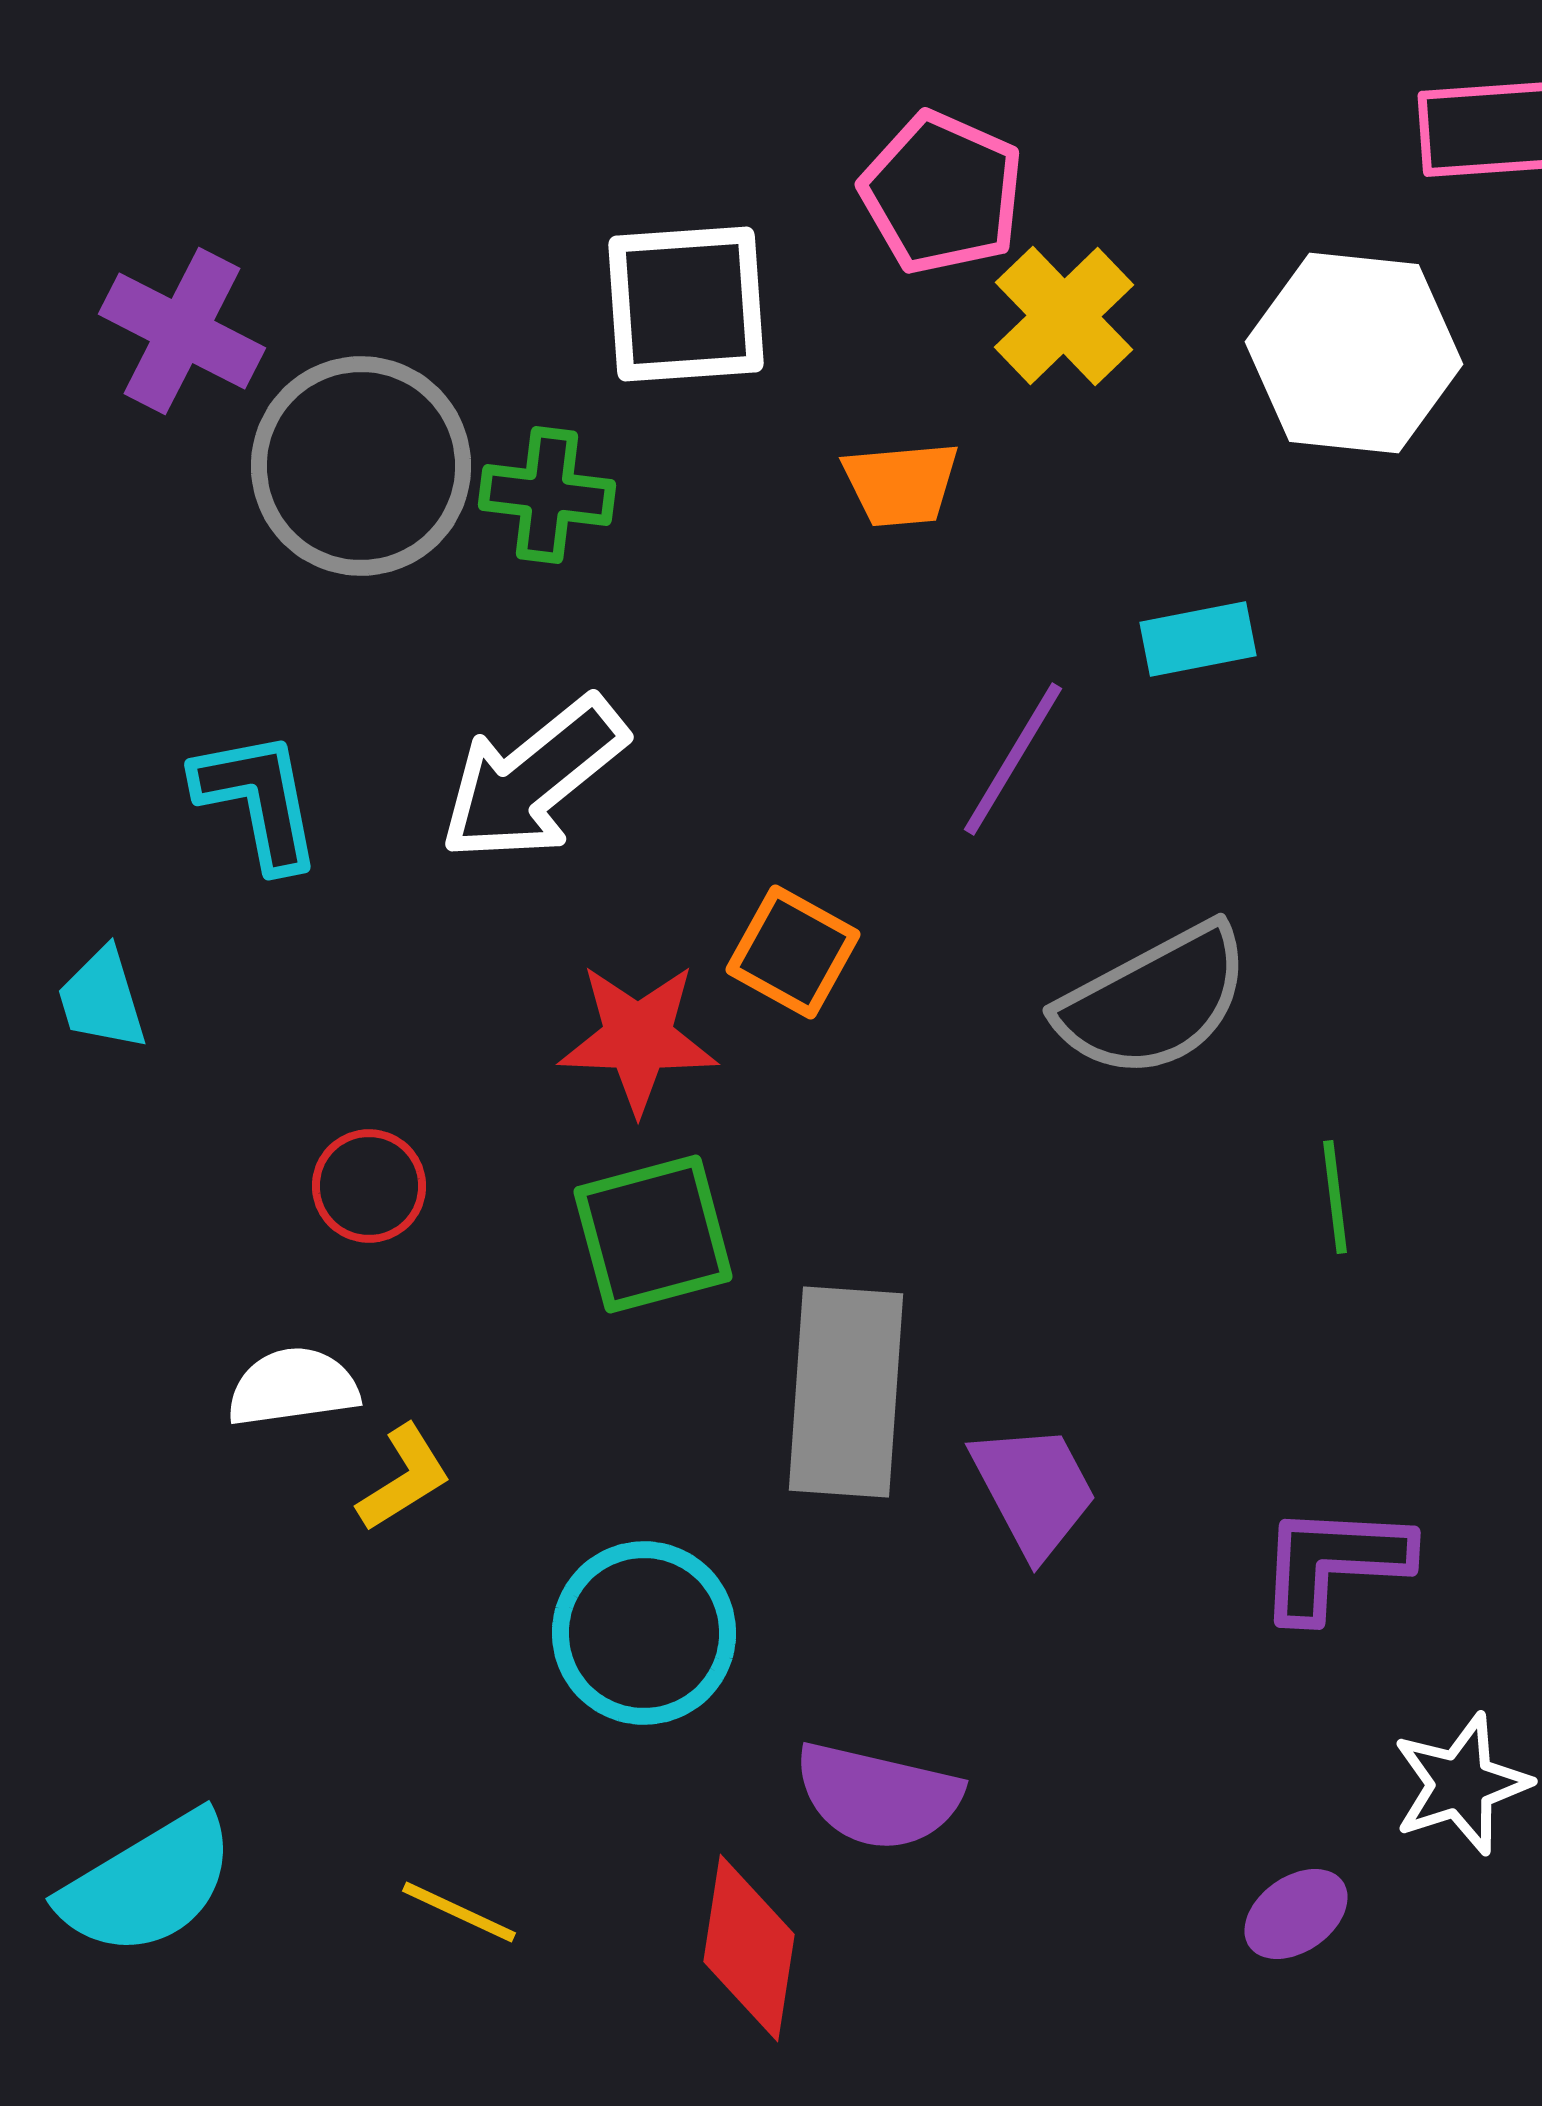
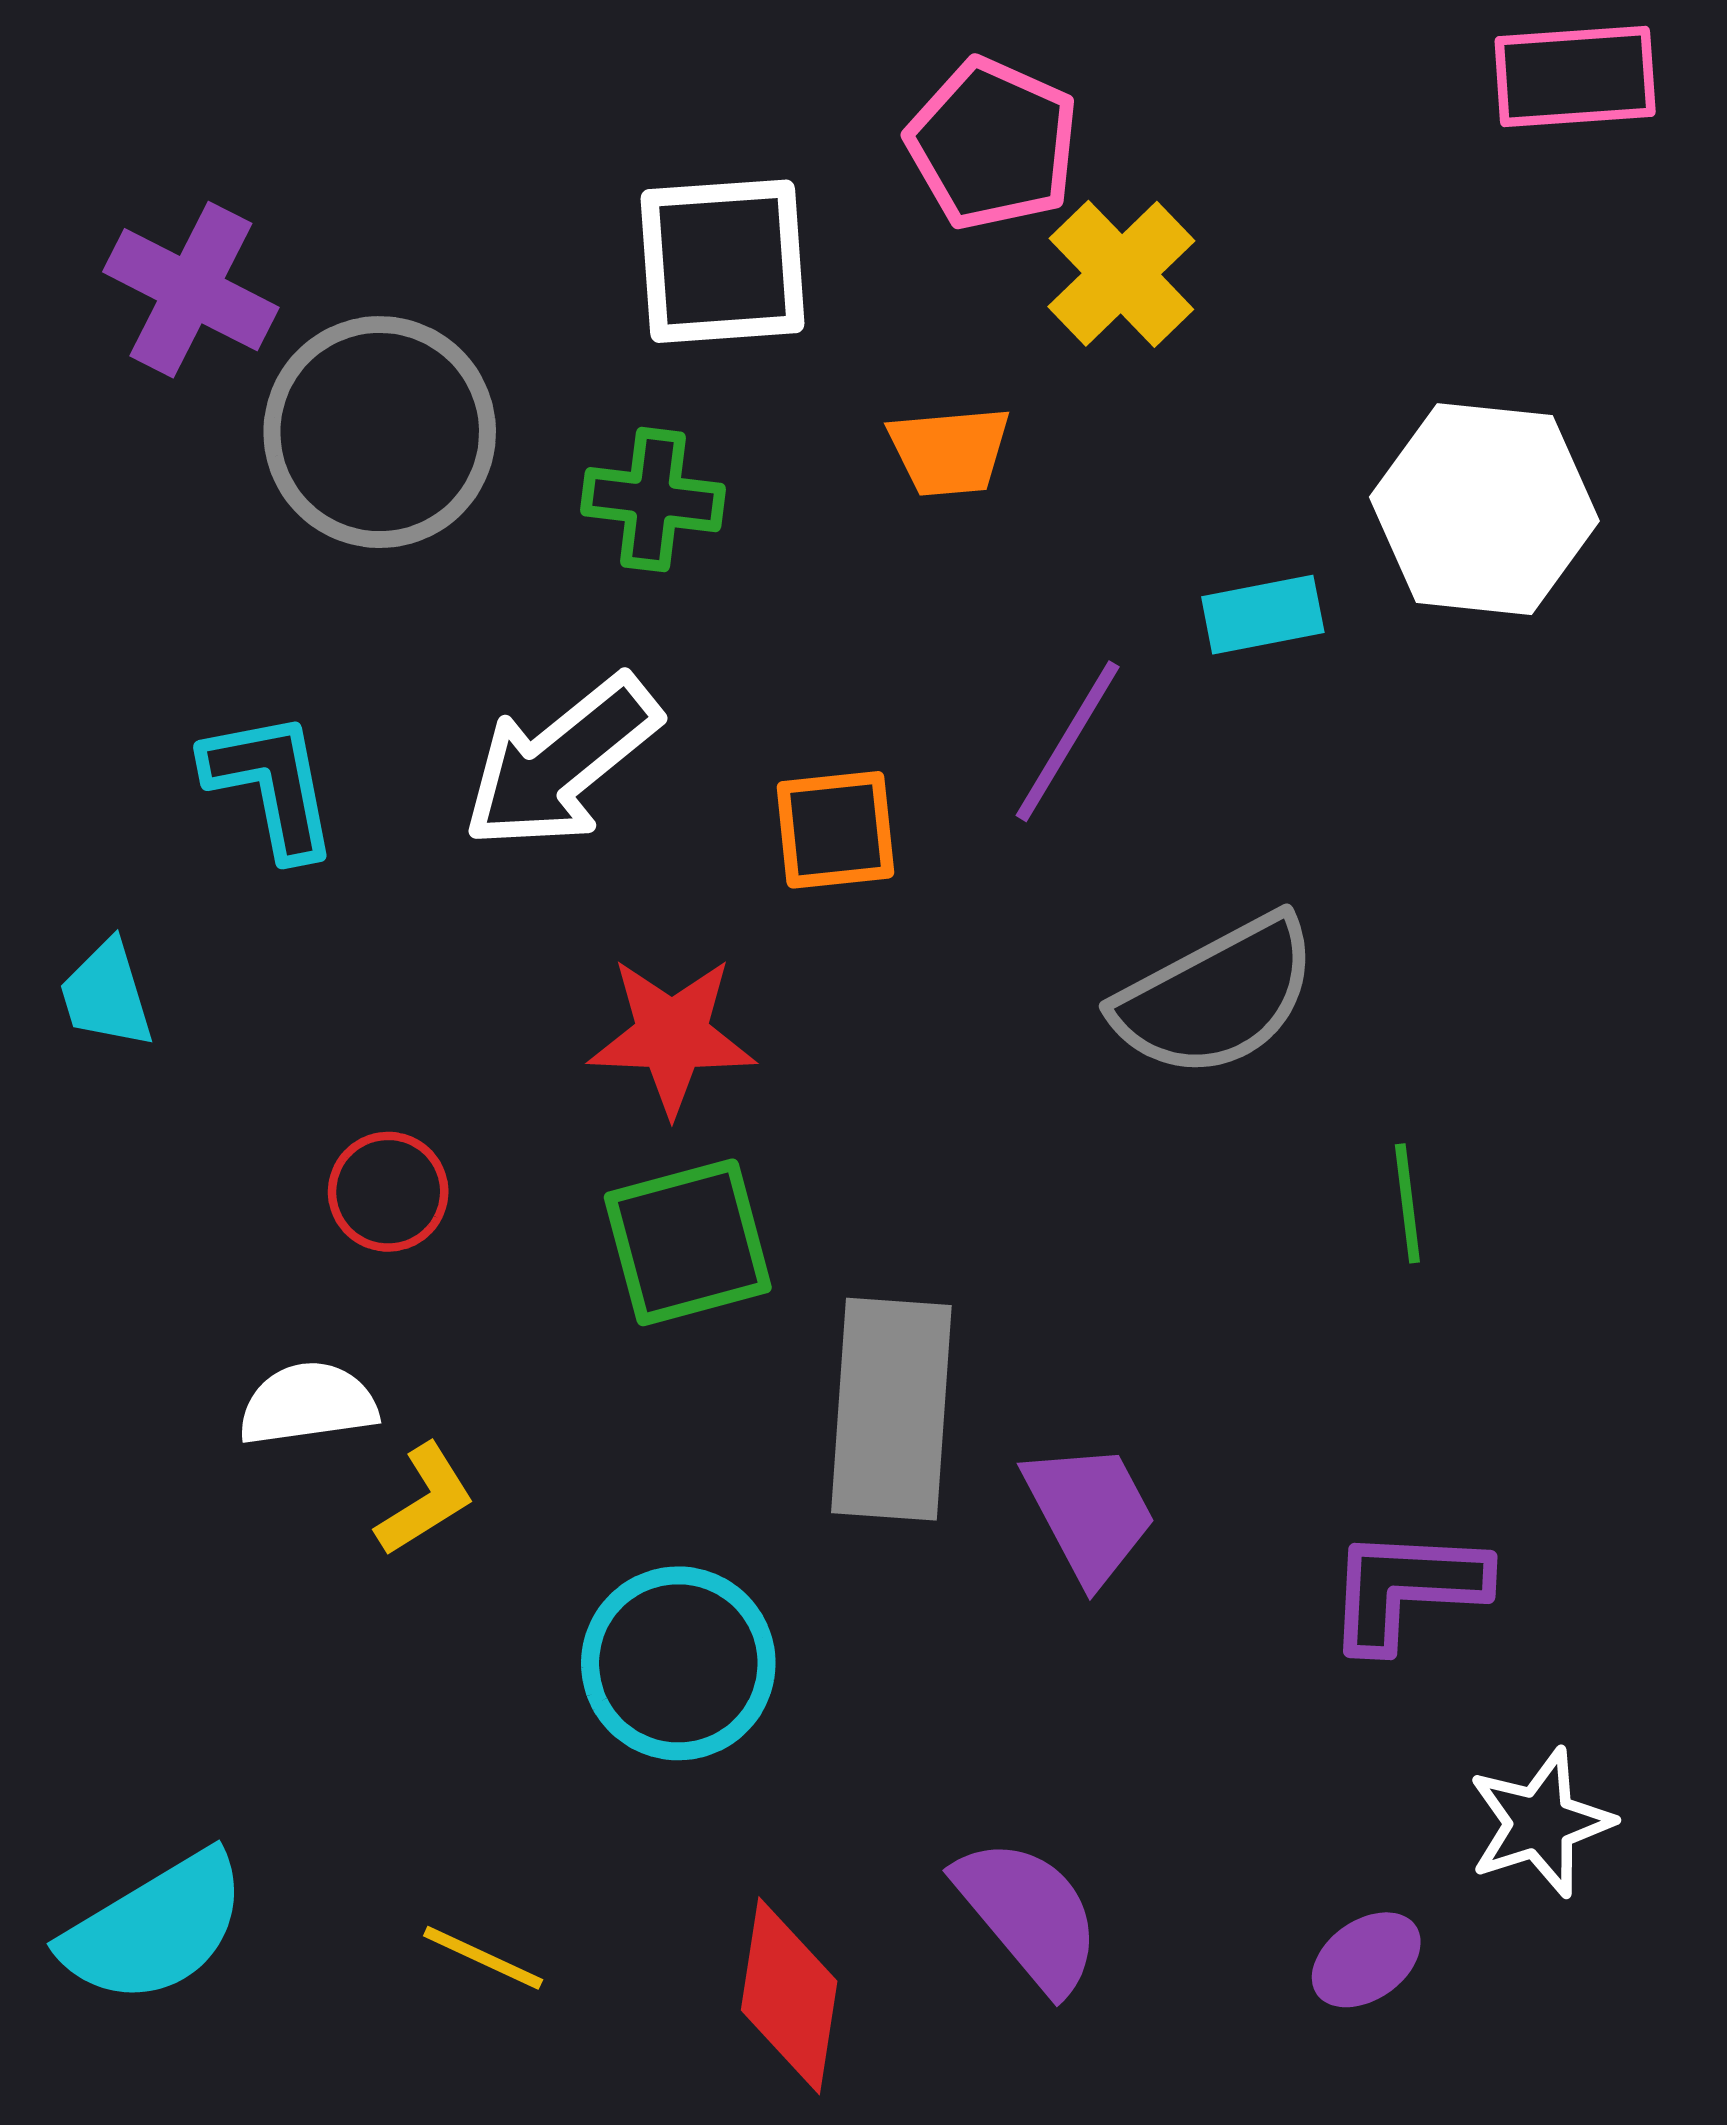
white hexagon: (1354, 353) -> (1484, 509), moved
green cross: (547, 495) -> (653, 500), moved
orange square: (793, 952) -> (835, 830), moved, turned -35
purple semicircle: (878, 1796) -> (1029, 1914), moved, turned -143

